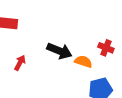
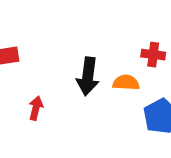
black arrow: (59, 51) -> (88, 76), turned 90

